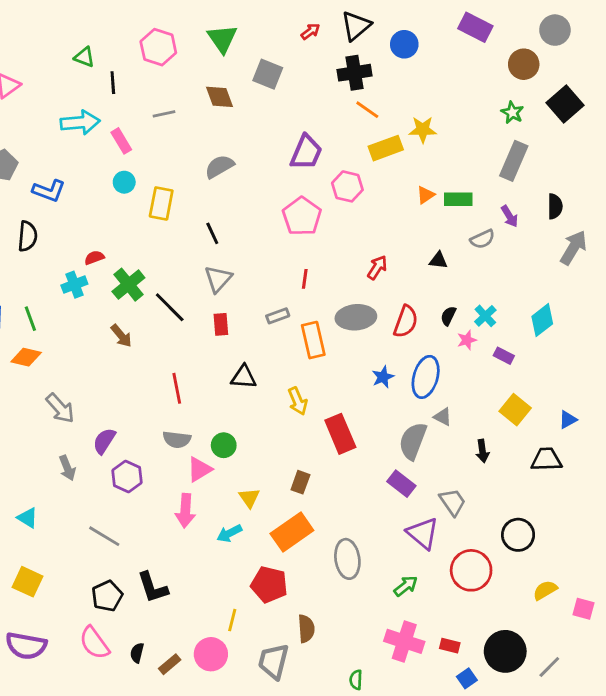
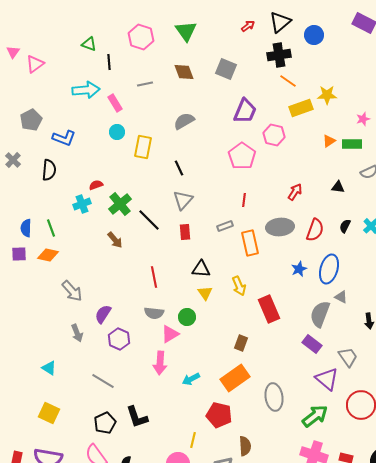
gray square: (268, 74) -> (226, 69), moved
pink star: (467, 340) -> (363, 119), moved
yellow triangle: (249, 498) -> (205, 293), moved
green arrow: (406, 586) -> (315, 416), size x1.5

